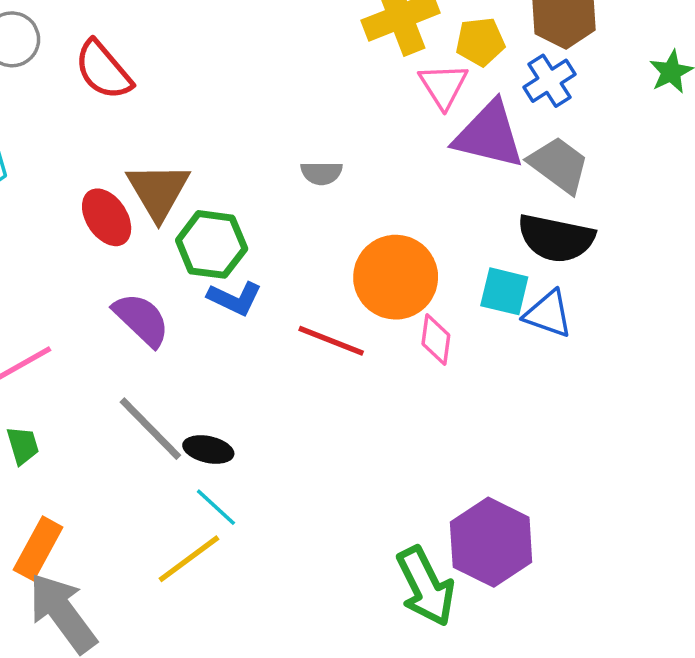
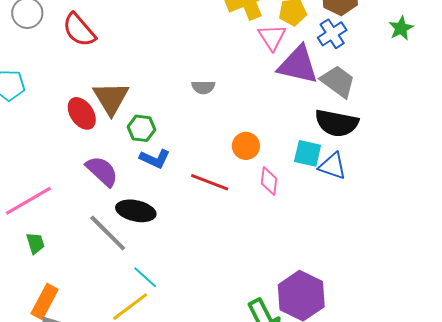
green hexagon: (212, 244) -> (141, 128), size x0.7
orange circle: (396, 277) -> (246, 146), size x0.6
black ellipse: (208, 450) -> (136, 211), moved, size x1.4

